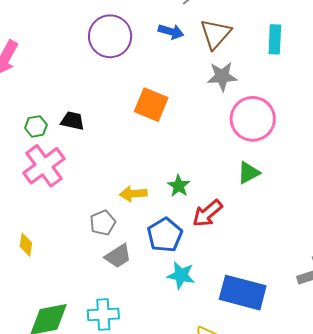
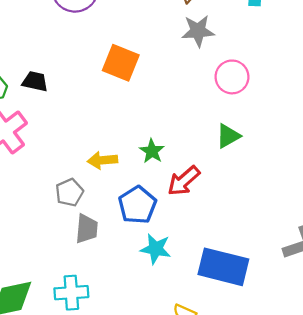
pink circle: (253, 119) -> (232, 77), size x0.7
gray trapezoid: (118, 256) -> (87, 229), turned -52

